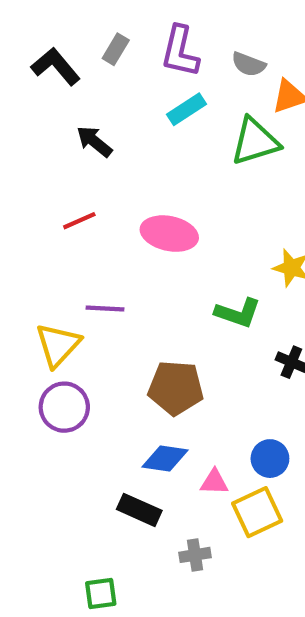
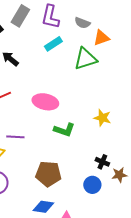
gray rectangle: (116, 49) -> (20, 16), size x1.5
green L-shape: (238, 313) -> (64, 130), moved
blue circle: (270, 459) -> (92, 185), moved

